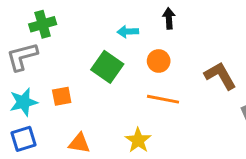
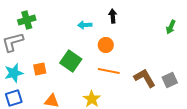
green square: (107, 67) -> (71, 61), moved
brown L-shape: (220, 76) -> (145, 78), moved

